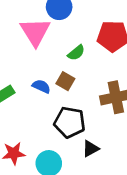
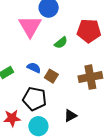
brown square: (65, 81) -> (51, 76), moved
black pentagon: (70, 122) -> (35, 99), moved

